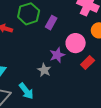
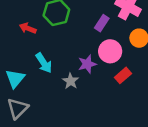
purple rectangle: (51, 23) -> (102, 23), moved
cyan arrow: (26, 91) -> (44, 63), moved

